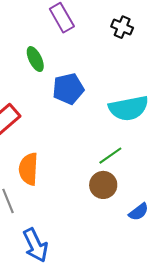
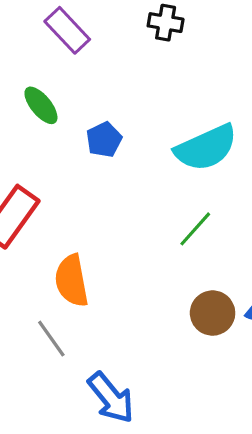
blue pentagon: (68, 89) -> (104, 140), size x0.7
brown circle: (103, 185) -> (213, 313), moved

